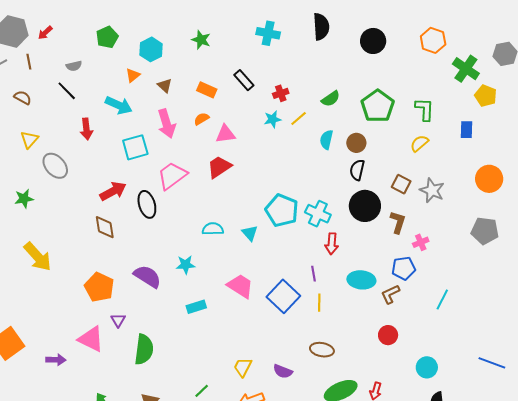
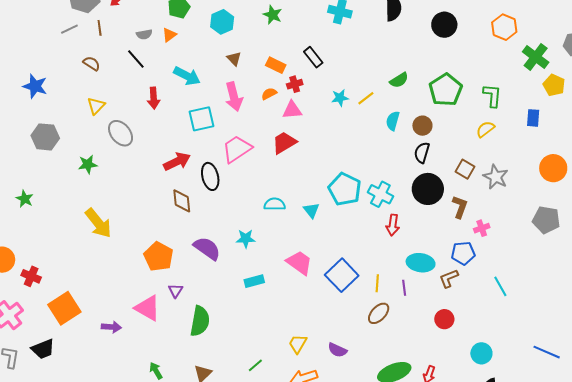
orange triangle: (133, 75) -> (169, 35), moved
red cross: (281, 93) -> (295, 84), moved
brown diamond: (105, 227) -> (182, 201), moved
purple line: (313, 274) -> (404, 288), moved
cyan line: (442, 299) -> (500, 286), turned -60
brown ellipse: (322, 350) -> (379, 313), moved, turned -60

